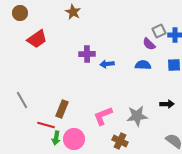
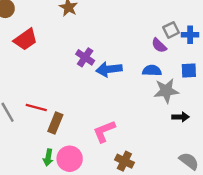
purple cross: (87, 54) -> (85, 57), turned 35
blue arrow: (107, 64) -> (109, 69), size x1.5
gray star: (137, 116) -> (166, 91), moved
red line: (46, 125) -> (36, 107), moved

